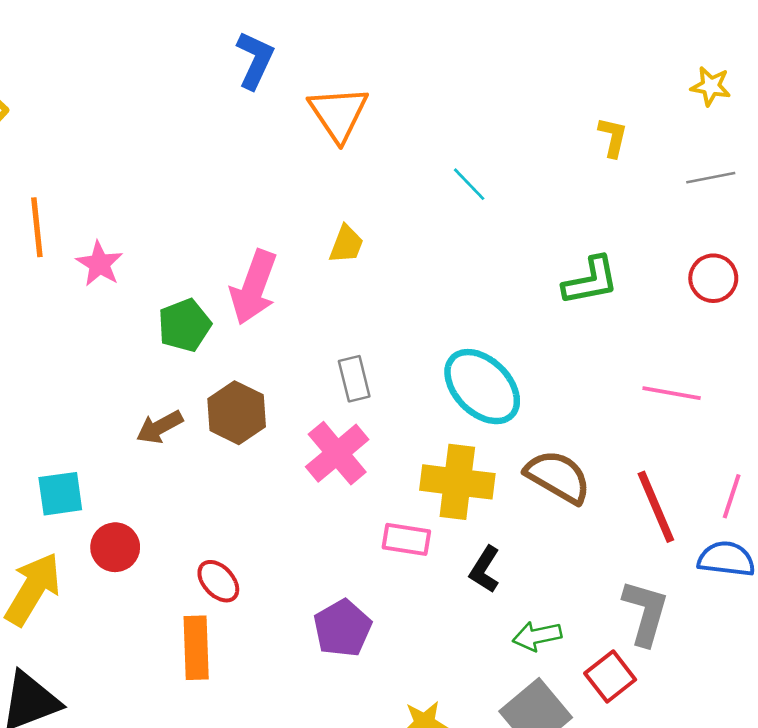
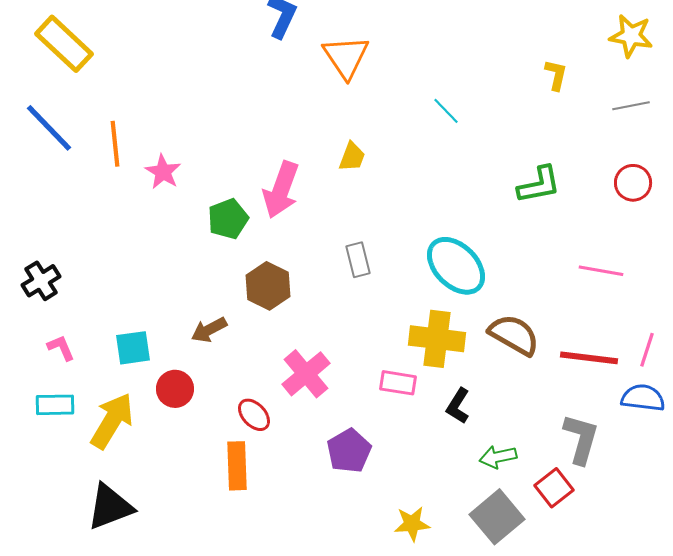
yellow star: (711, 86) -> (631, 36), size x1.4
brown arrow: (160, 427) -> (209, 330), moved
pink cross: (337, 453) -> (306, 374), moved
red line: (656, 507) -> (589, 358), turned -60

